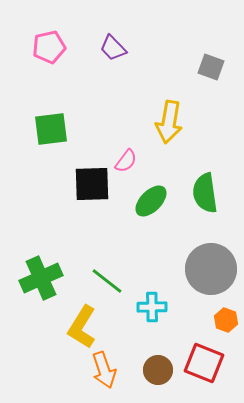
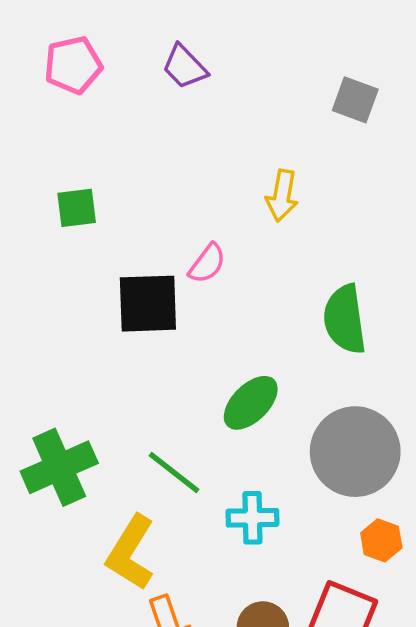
yellow arrow: (169, 122) -> (282, 196), size x0.7
green square: (51, 129) -> (77, 208), size x0.7
green ellipse: (151, 201) -> (251, 403), moved

